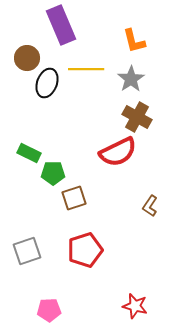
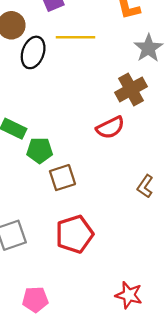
gray star: (131, 79) -> (148, 48), moved
brown cross: (137, 117) -> (131, 89), turned 32
red semicircle: (118, 152) -> (110, 128), size x0.7

